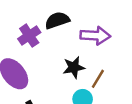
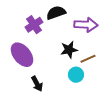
brown line: (98, 79) -> (88, 59), turned 35

